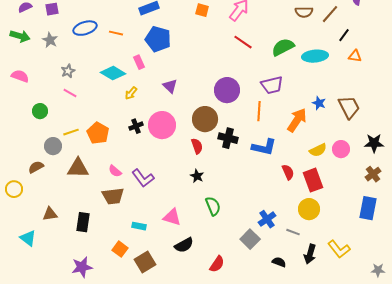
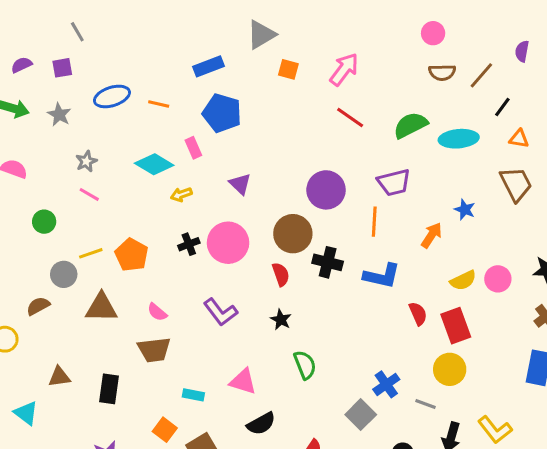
yellow arrow: (131, 93) -> (181, 194), turned 32
brown trapezoid: (349, 107) -> (516, 184), moved
orange arrow: (297, 120) -> (432, 235), size x0.7
purple L-shape: (143, 178) -> (220, 312), moved

